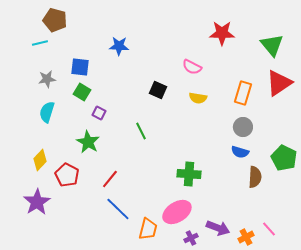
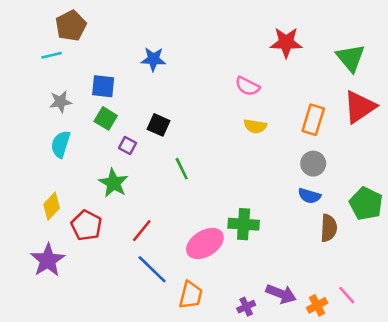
brown pentagon: (55, 20) -> (71, 26), turned 30
black square: (158, 90) -> (159, 125), moved
pink ellipse: (177, 212) -> (205, 243), moved

